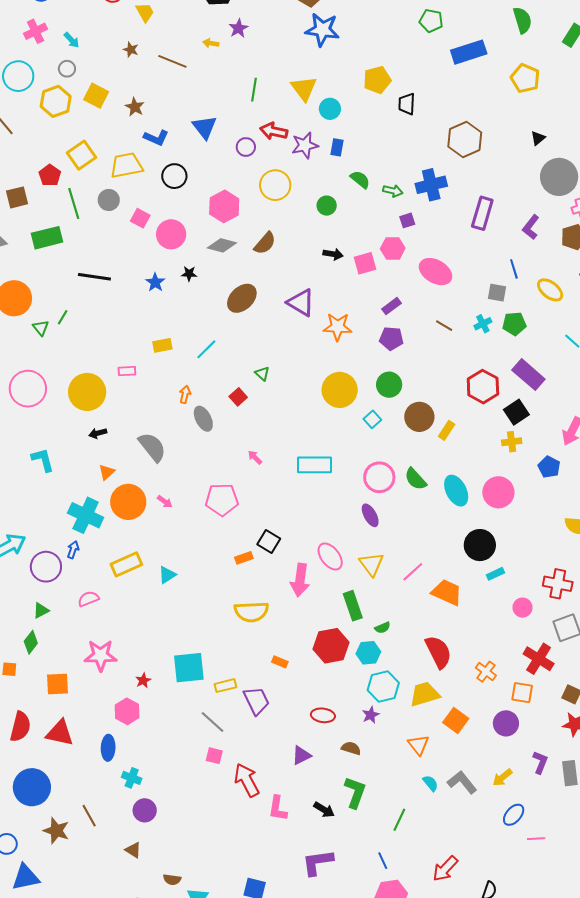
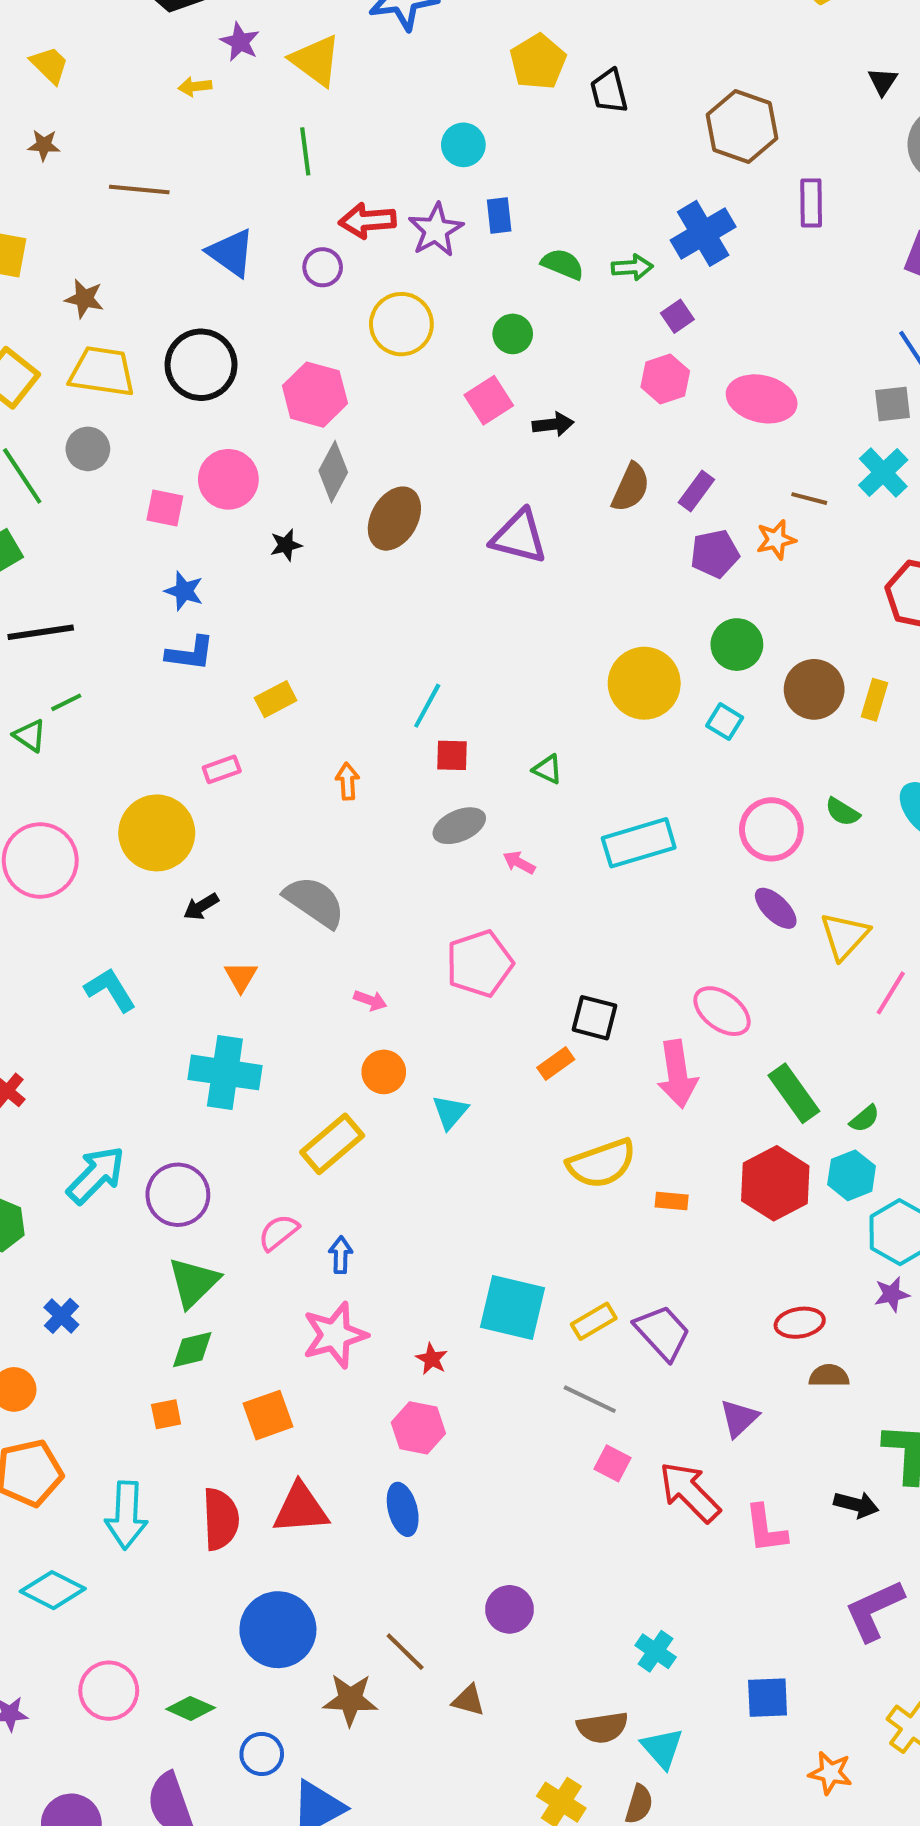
brown line: (172, 61) -> (139, 190), moved
yellow triangle: (304, 88) -> (316, 60), moved
brown star: (135, 107) -> (84, 299), moved
blue L-shape: (156, 138) -> (190, 653), moved
yellow trapezoid: (126, 165) -> (102, 372), turned 36
black circle: (174, 176) -> (201, 365), size x1.4
purple rectangle: (482, 213) -> (811, 203), moved, size x0.7
pink square: (140, 218) -> (165, 508), moved
brown semicircle: (265, 243) -> (631, 487), moved
gray diamond: (222, 245) -> (333, 472), turned -60
pink square: (365, 263) -> (489, 400), moved
black line: (94, 277) -> (41, 632), moved
blue star: (155, 282) -> (184, 591), moved
brown ellipse: (242, 298) -> (394, 519), moved
green line: (63, 317) -> (66, 702), turned 49
cyan cross: (483, 324) -> (883, 472), size x1.4
orange star: (338, 327) -> (776, 540), moved, size x0.7
cyan line: (206, 349) -> (427, 706), moved
green triangle: (262, 373) -> (548, 769), moved
red square: (238, 397) -> (452, 755), turned -30
gray ellipse: (203, 419) -> (459, 826), moved, turned -70
green semicircle: (415, 479) -> (842, 812), size x0.7
orange circle: (128, 502) -> (384, 1072), moved, size x0.6
blue arrow: (73, 550) -> (341, 1255), moved
yellow triangle: (371, 564) -> (844, 936), moved, turned 36
cyan triangle: (167, 575) -> (450, 1112), moved
green triangle: (41, 610) -> (194, 1282), size x1.6
green diamond: (31, 642) -> (192, 1350), turned 55
orange rectangle: (280, 662) -> (672, 1201), moved
cyan square: (189, 668) -> (513, 1308), turned 36
purple star: (371, 715) -> (892, 1294), turned 30
brown semicircle: (351, 748) -> (829, 1376), moved
purple triangle: (301, 755) -> (739, 1418), moved
pink square: (214, 756) -> (612, 1463), turned 30
cyan cross: (132, 778) -> (656, 1651), moved, turned 30
brown triangle: (133, 850) -> (469, 1700), moved
brown semicircle: (172, 880) -> (602, 1727), size x1.4

